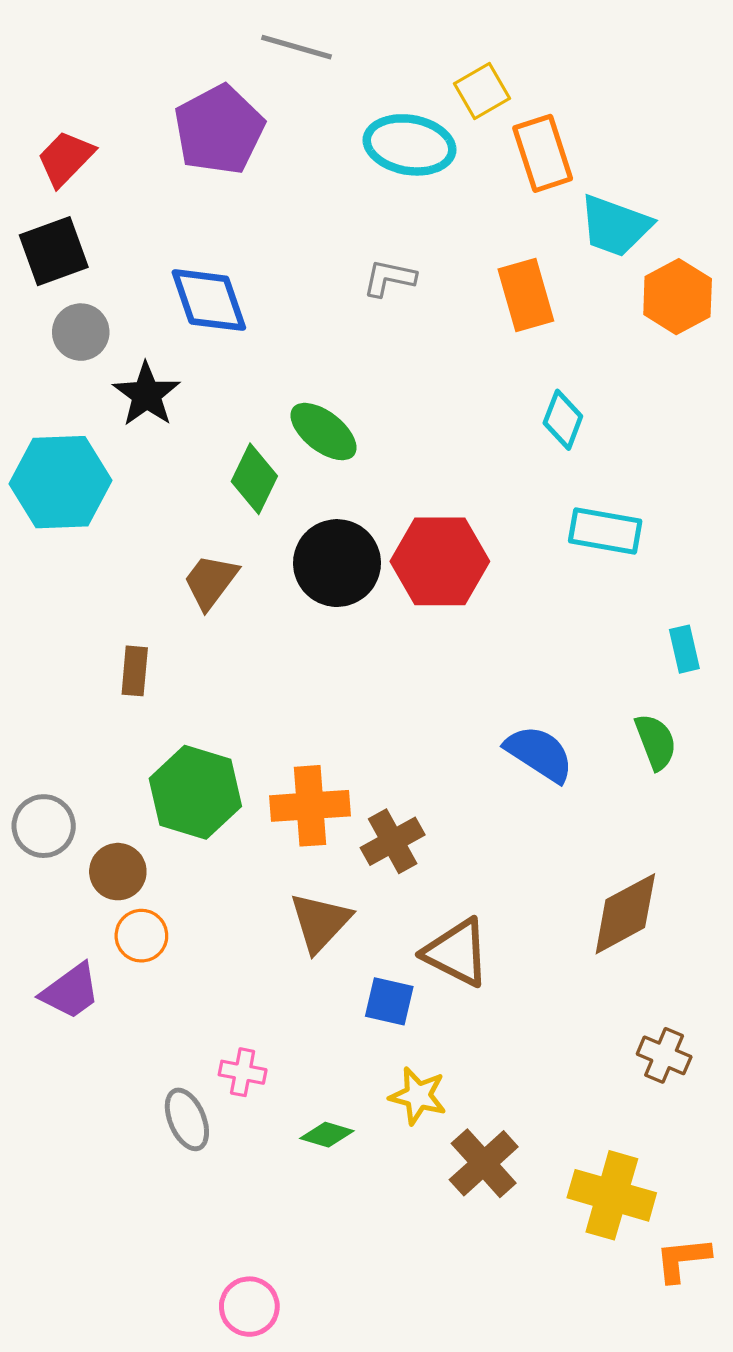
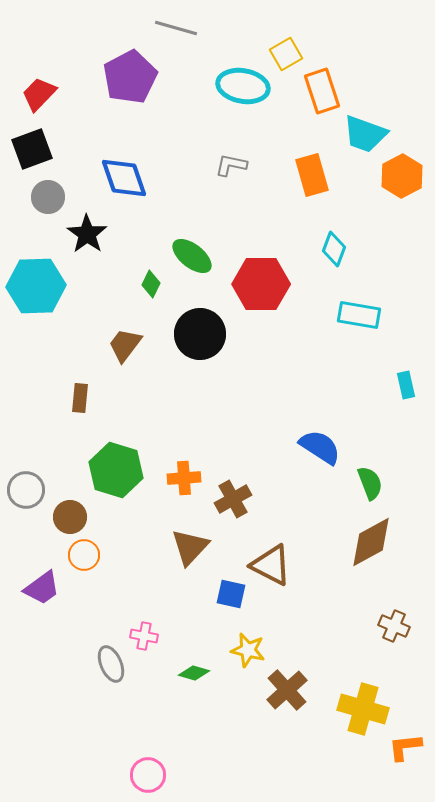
green diamond: (254, 479) -> (151, 284), size x0.7
red hexagon: (440, 561) -> (261, 284), moved
green semicircle: (656, 742) -> (370, 483), moved
orange cross: (310, 806) -> (184, 478), size x0.7

